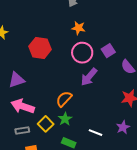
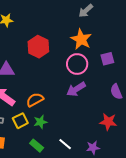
orange star: (78, 28) -> (81, 39), size x1.5
purple square: (108, 51) -> (107, 59), moved
orange semicircle: (64, 99) -> (35, 100), moved

